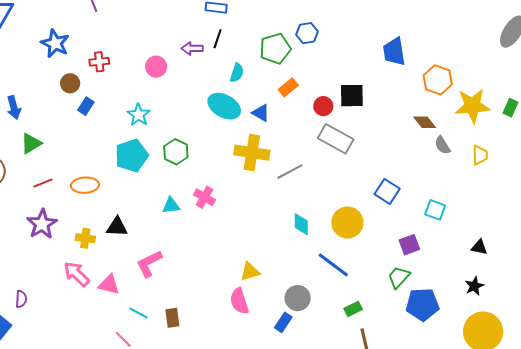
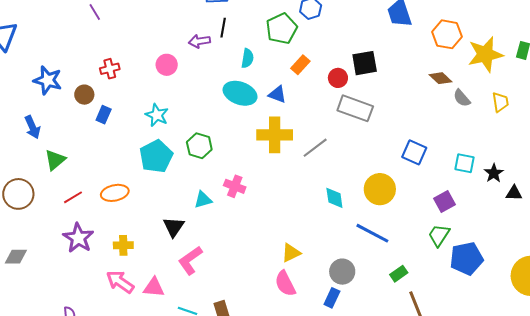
blue star: (55, 43) -> (48, 80), moved
black triangle: (117, 227) -> (174, 227), moved, turned -50
black star: (474, 286) -> (494, 173), moved

